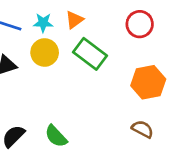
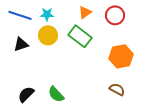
orange triangle: (74, 20) -> (85, 12), moved

